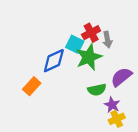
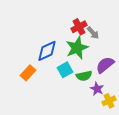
gray arrow: (107, 40) -> (93, 33), turned -32
cyan square: (75, 44) -> (65, 70), moved, turned 35
yellow cross: (117, 119) -> (109, 101), moved

